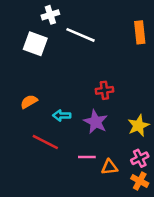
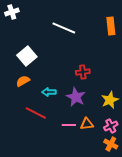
white cross: (50, 15) -> (12, 12), moved
white square: (35, 44) -> (27, 56), moved, turned 30
orange triangle: (109, 167) -> (87, 124), moved

